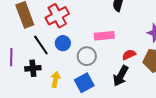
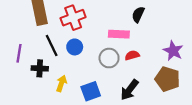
pink rectangle: (104, 36) -> (119, 34), moved
red semicircle: (129, 55) -> (132, 55), moved
gray circle: (87, 56) -> (109, 58), moved

